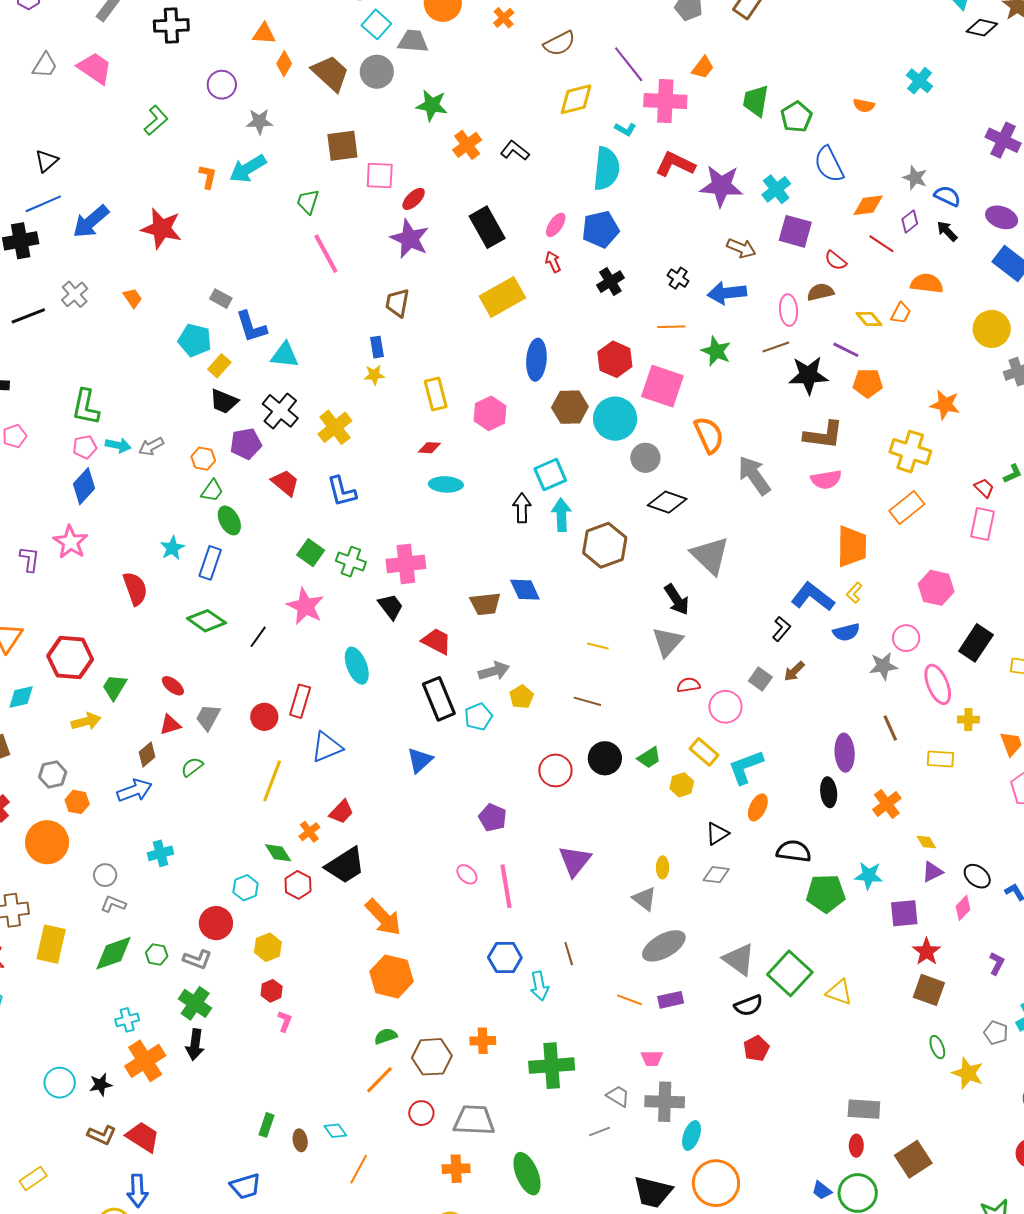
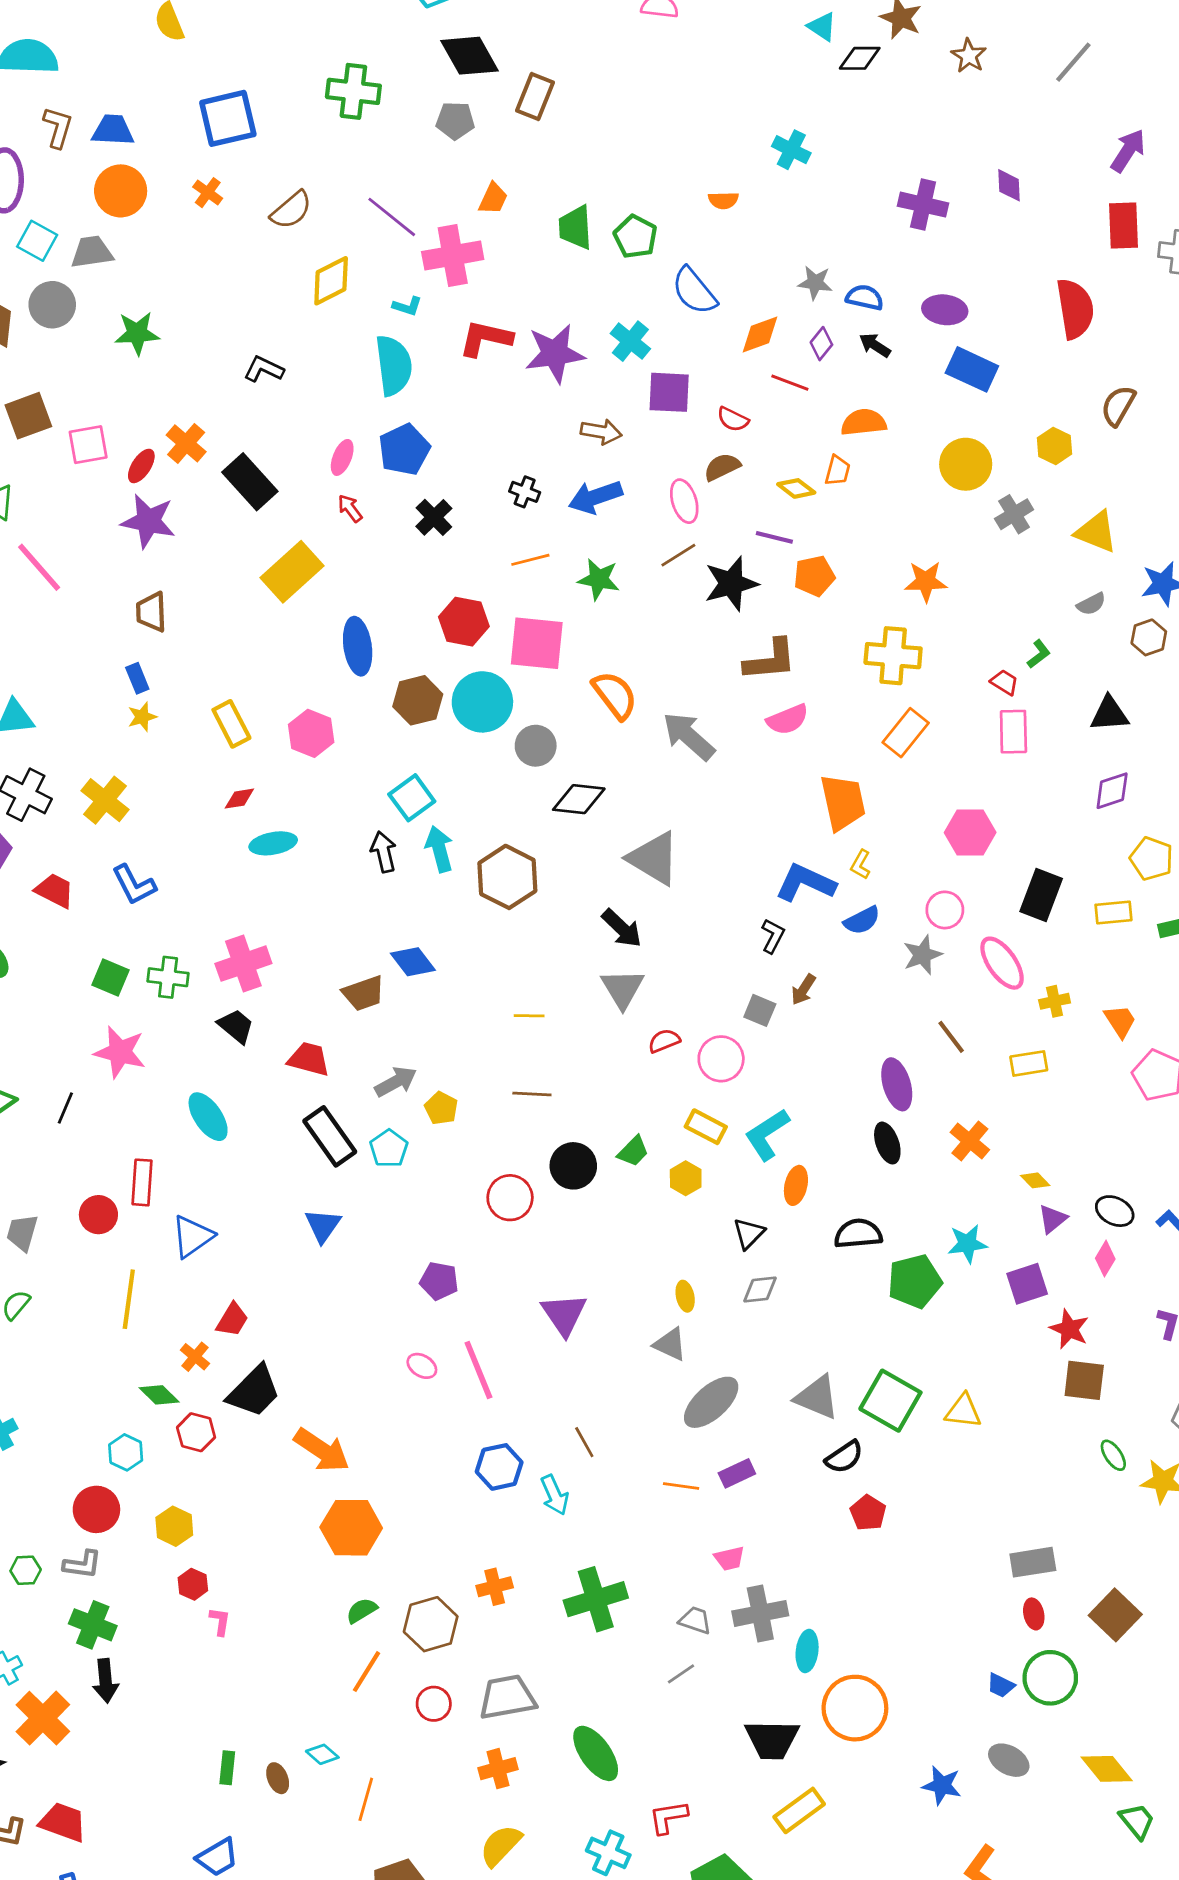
orange cross: (467, 145) -> (186, 443), moved

